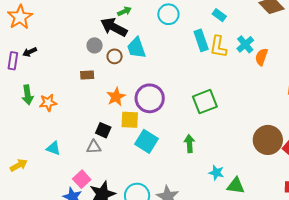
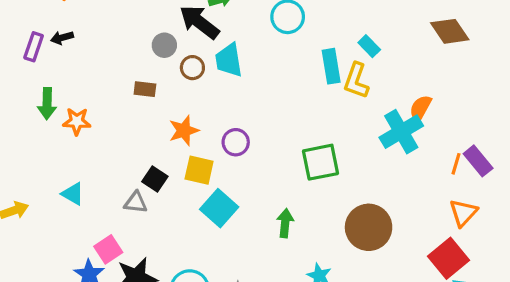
cyan rectangle: (219, 15) -> (369, 46), moved
cyan cross: (245, 44) -> (401, 132), moved, size x1.5
purple circle: (150, 98) -> (236, 142), size x0.6
brown circle: (268, 140) -> (369, 227), moved

